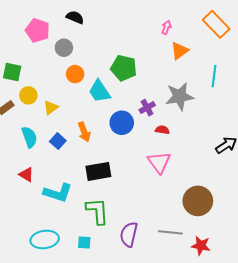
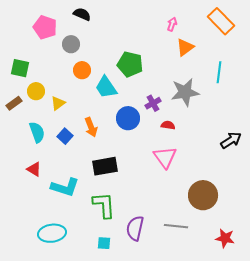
cyan square: (84, 243) -> (104, 243), moved
red star: (201, 246) -> (225, 238), moved

